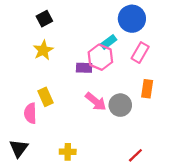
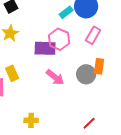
cyan rectangle: (109, 42) -> (66, 12), moved
purple rectangle: (84, 68) -> (45, 48), size x1.5
gray circle: (120, 105) -> (86, 74), moved

